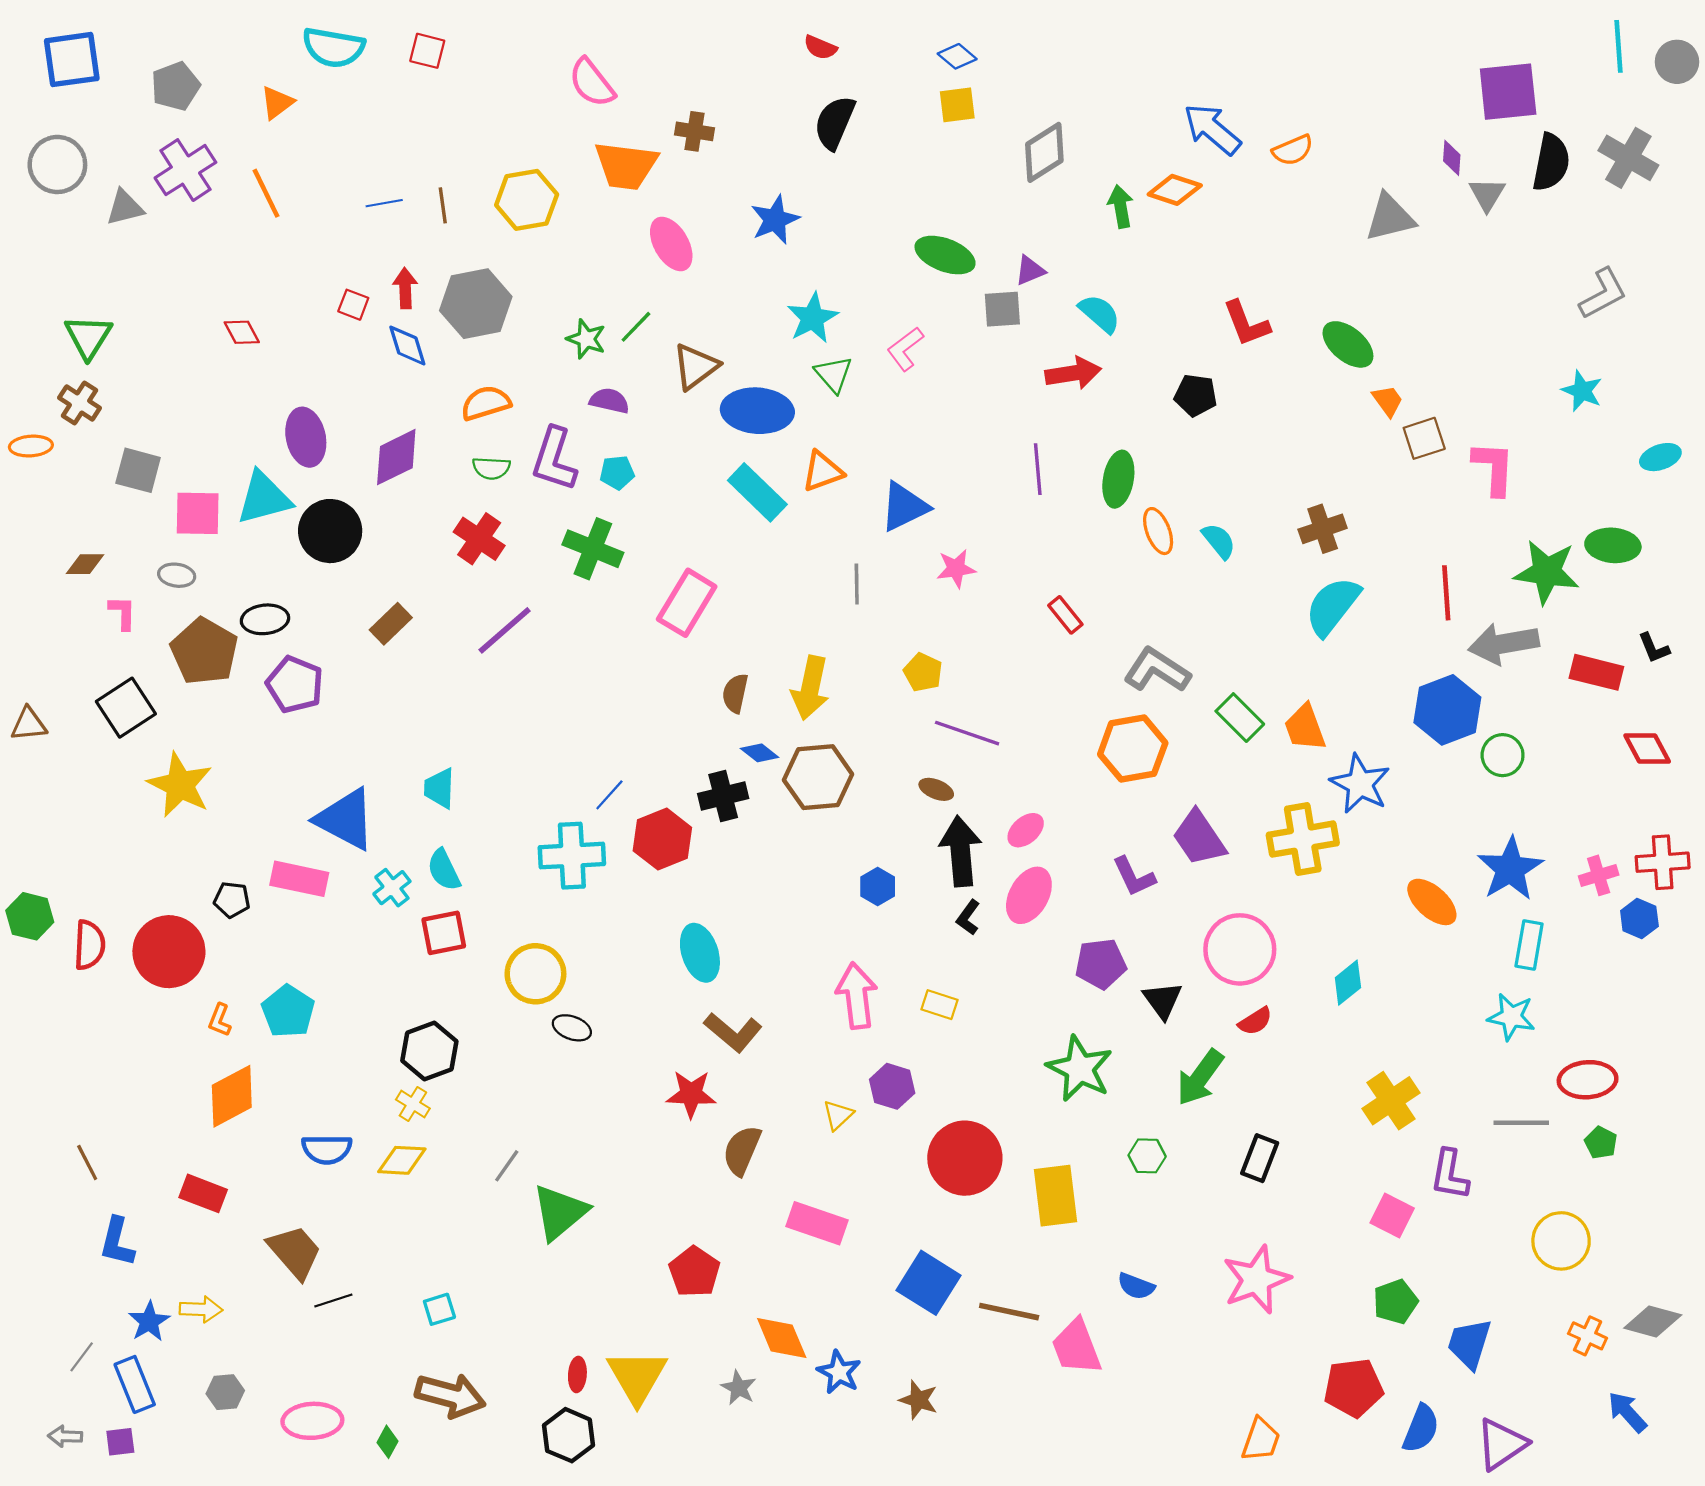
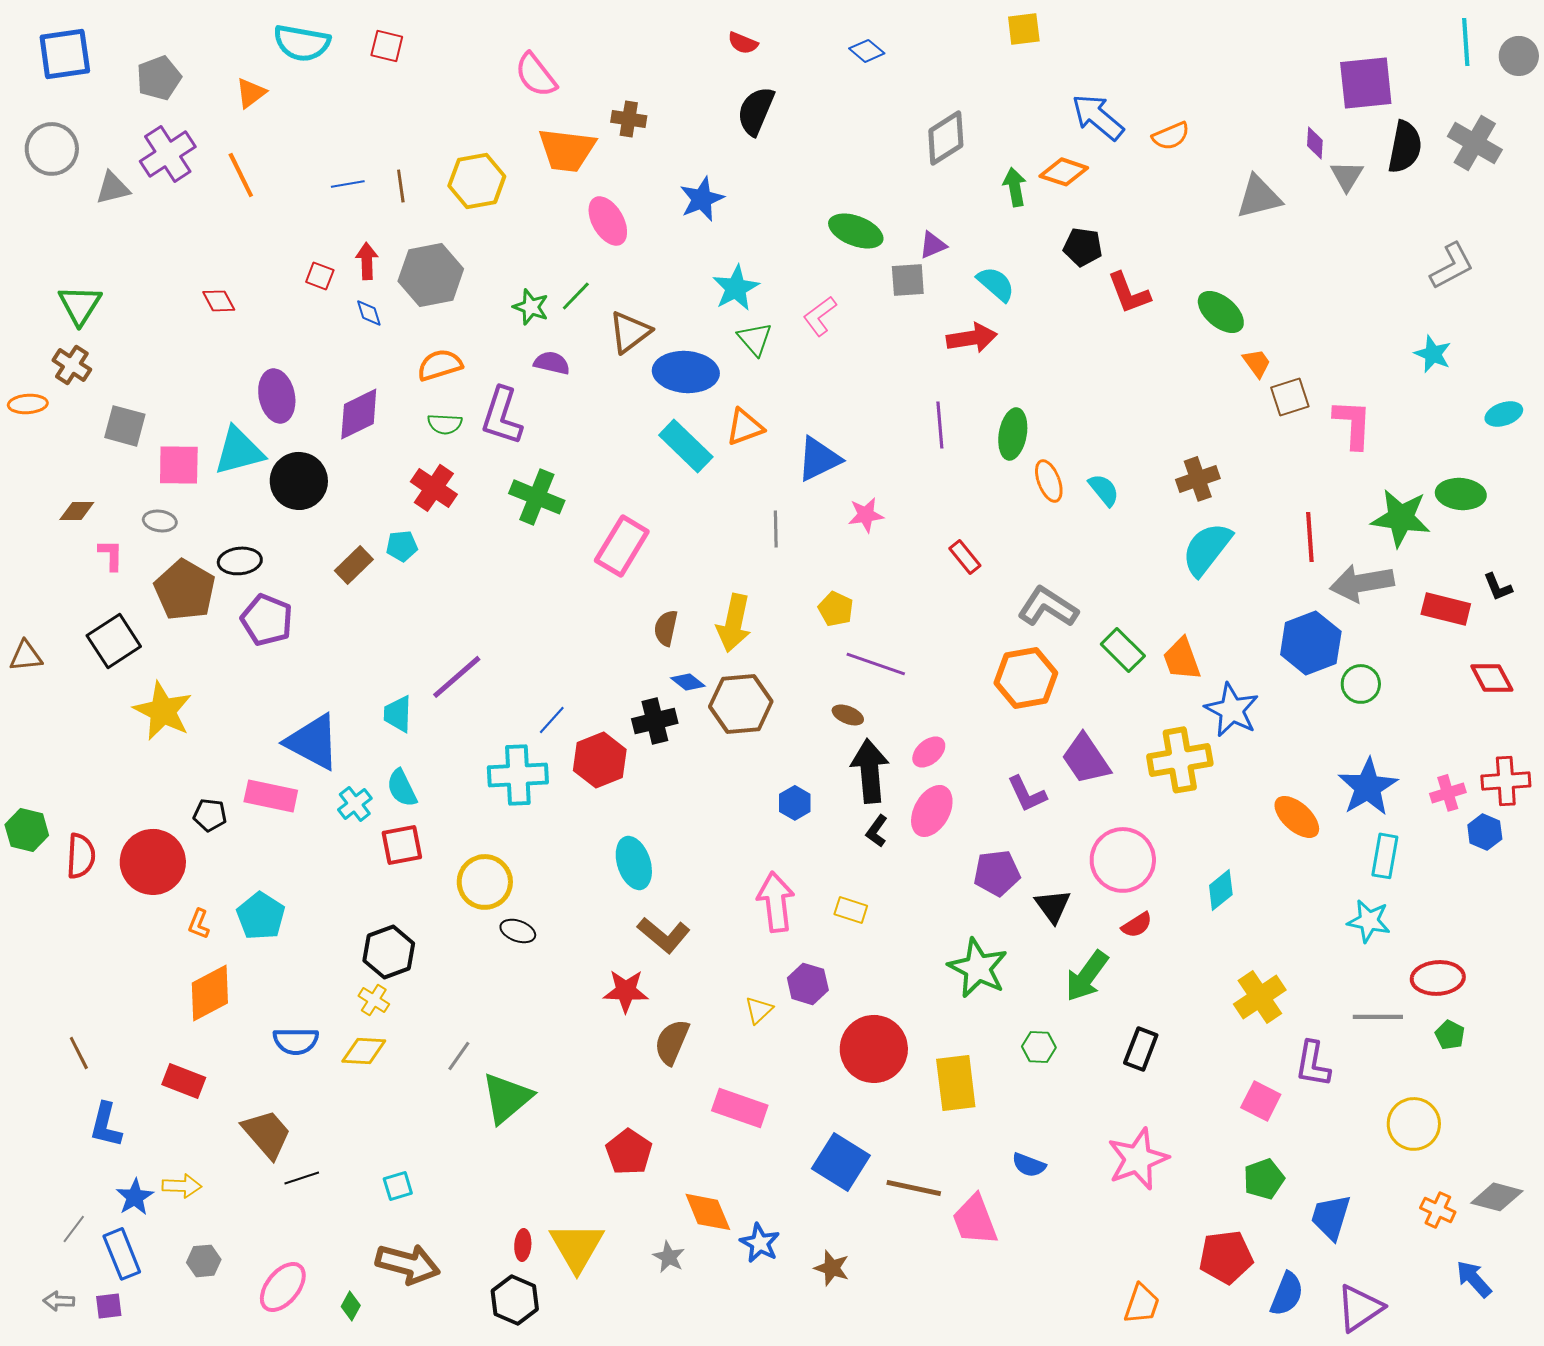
yellow square: (957, 105) -> (1024, 29), moved
blue diamond: (407, 346) -> (369, 313), size x0.7
black pentagon: (1196, 395) -> (1083, 247), moved
cyan pentagon: (617, 473) -> (402, 546), moved
purple line: (505, 630) -> (457, 677), moved
pink ellipse: (312, 1421) -> (283, 1287), turned -48

